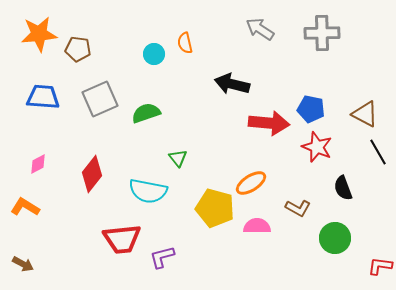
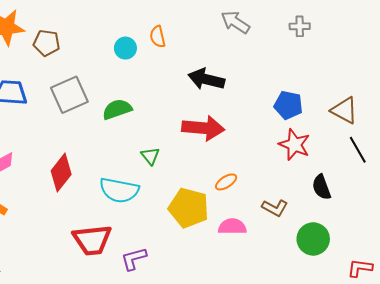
gray cross: (322, 33) -> (300, 26), size x0.6
red arrow: (269, 123) -> (203, 128), moved
orange ellipse: (251, 183) -> (226, 182), size x0.7

